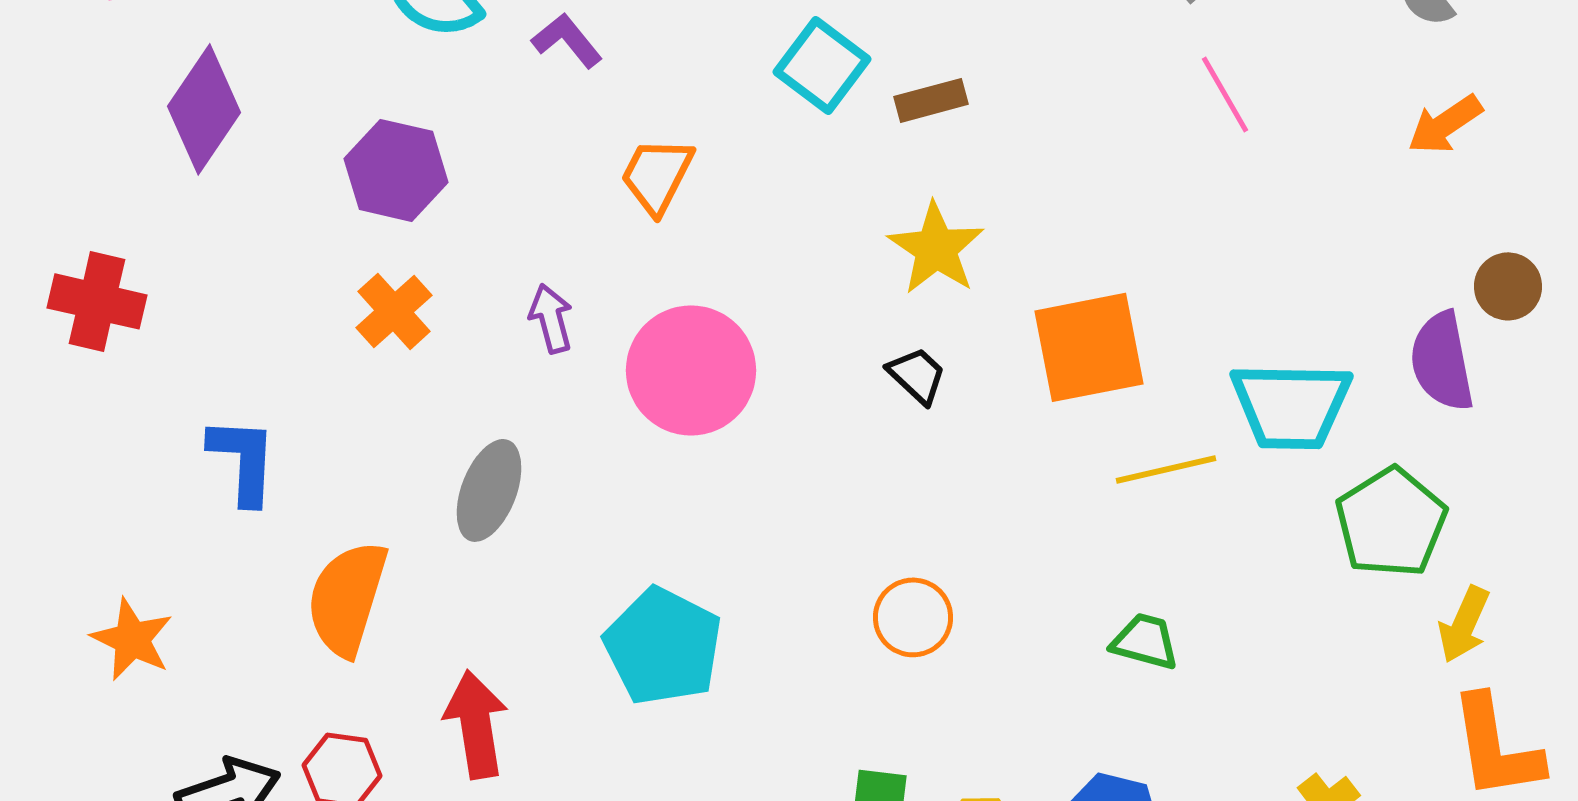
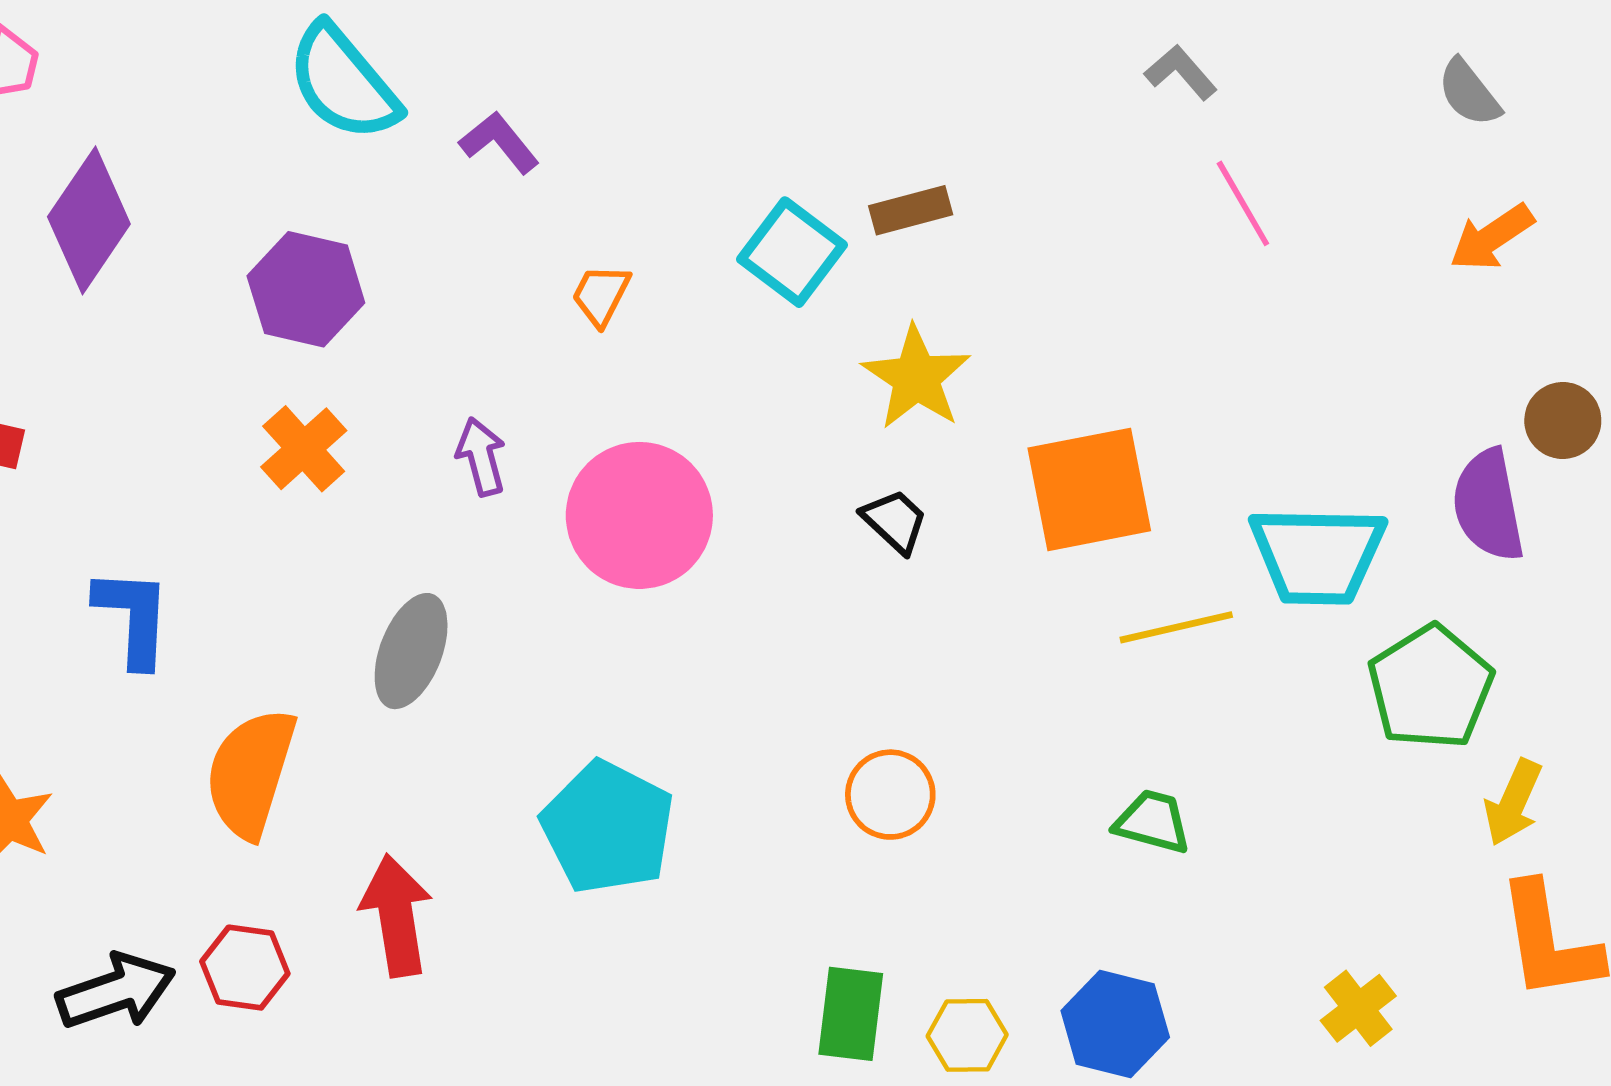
cyan square: (822, 65) -> (792, 252), moved
orange trapezoid: (657, 175) -> (601, 295), size x0.7

